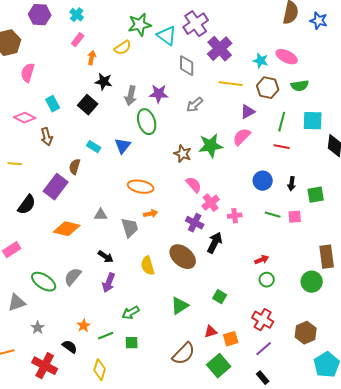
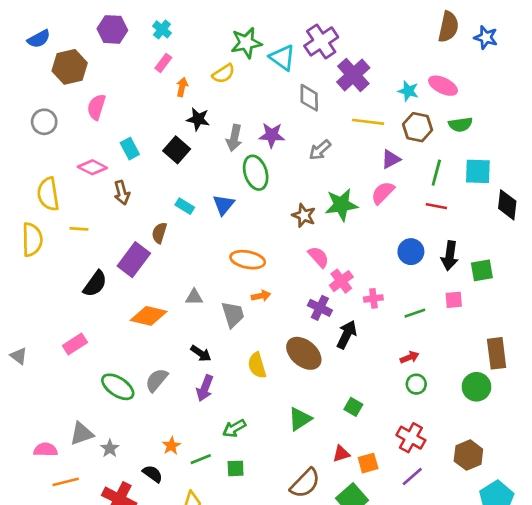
black arrow: (292, 184) -> (450, 256), size x1.5
green line: (273, 215) -> (415, 313), moved, turned -35
gray triangle: (17, 303) -> (82, 434), moved

